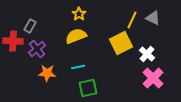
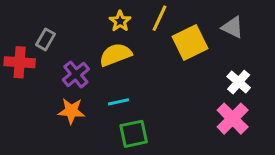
yellow line: (132, 20) -> (160, 18), moved
yellow square: (121, 43) -> (190, 43), moved
purple cross: (37, 49) -> (76, 74), moved
white cross: (147, 54) -> (239, 82), moved

